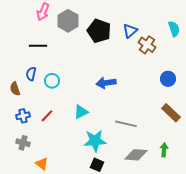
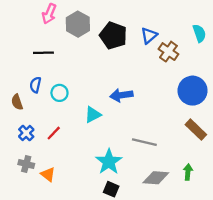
blue circle: (168, 79) -> (193, 91), size x1.6
cyan triangle: (81, 112) -> (93, 115), moved
blue cross: (23, 116) -> (26, 133), turned -32
cyan star: (95, 141) -> (109, 162), turned -30
orange triangle: (42, 164) -> (48, 174), moved

